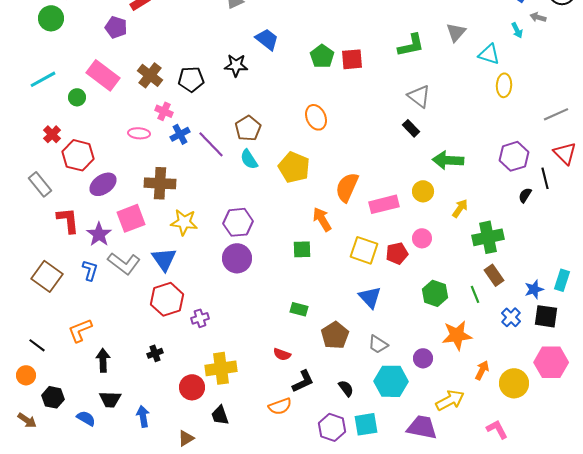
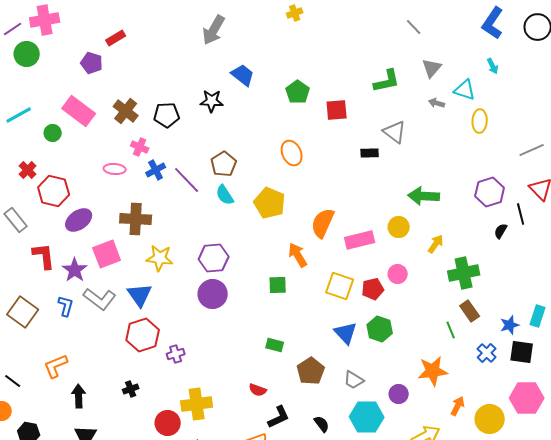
gray arrow: (538, 17) -> (437, 103), moved
red square: (352, 59) -> (337, 110), moved
black rectangle: (411, 128) -> (370, 153), moved, turned -48
green hexagon: (435, 293) -> (380, 329), moved

